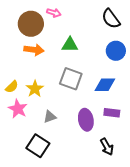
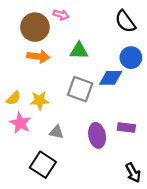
blue diamond: (105, 85) -> (111, 78), moved
yellow star: (35, 89) -> (39, 100), turned 30
gray triangle: (50, 117) -> (56, 132), turned 32
black arrow: (107, 147) -> (133, 173), moved

